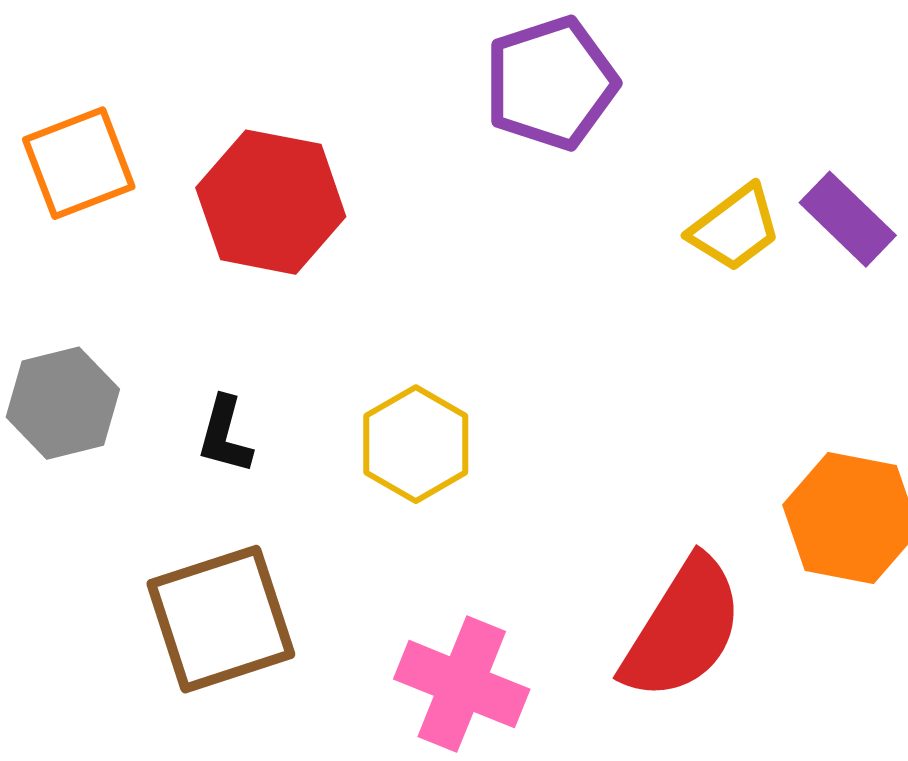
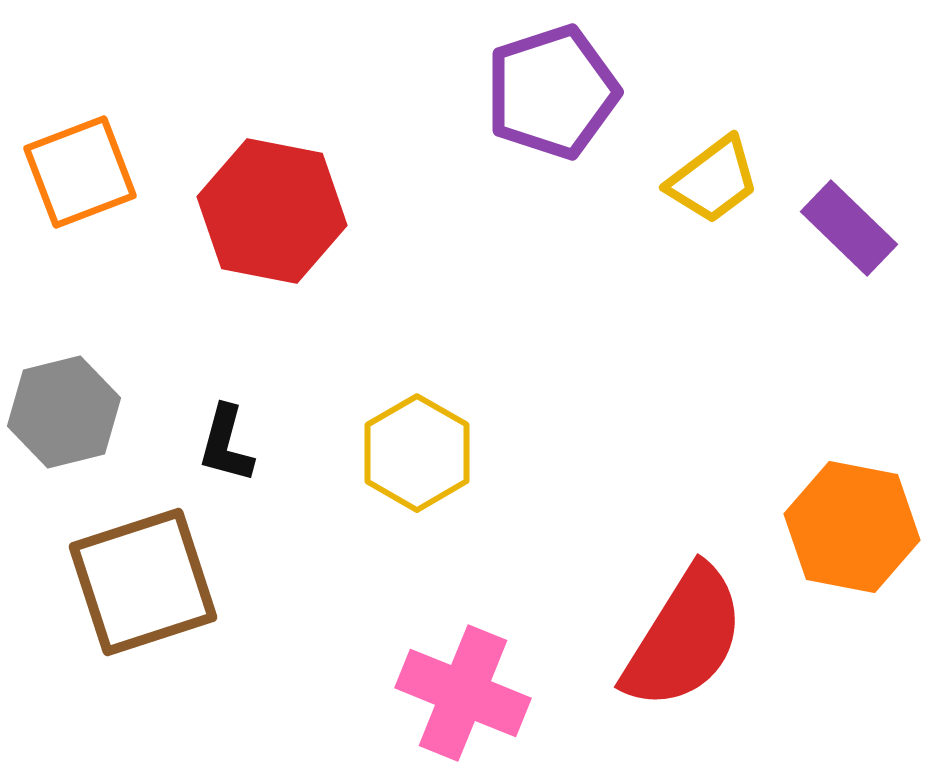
yellow trapezoid: (735, 228) -> (713, 180), moved
brown square: (221, 619) -> (143, 582), moved

